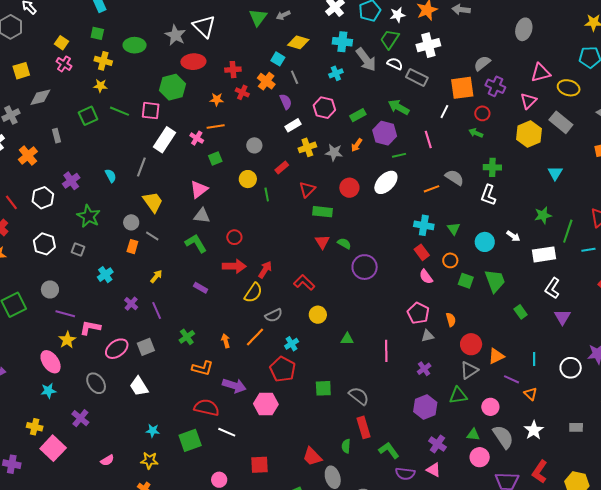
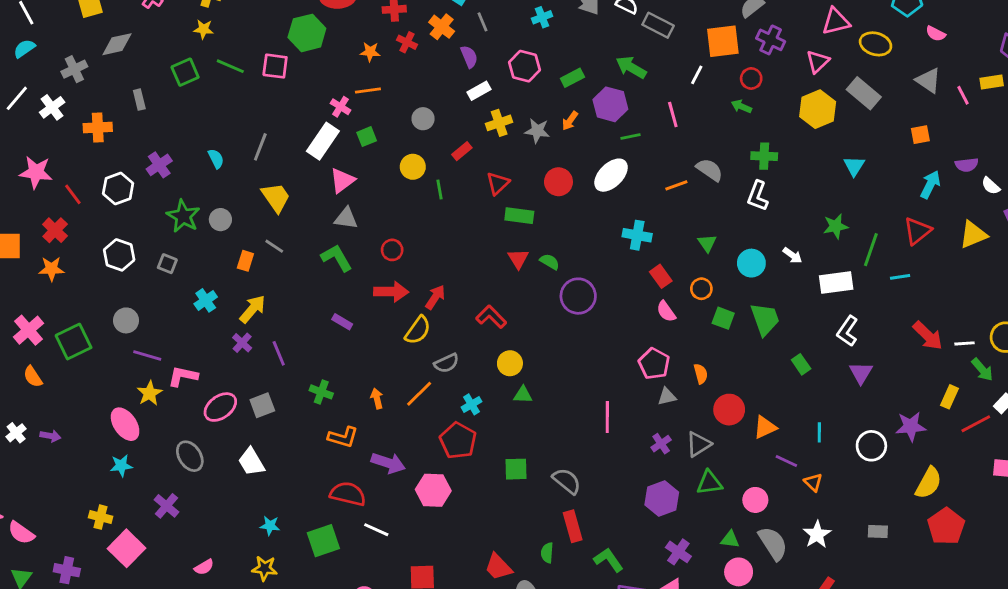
white rectangle: (165, 140) -> (323, 141), moved
orange cross: (28, 155) -> (98, 127), turned 36
gray circle: (131, 222) -> (220, 220), moved
cyan cross: (424, 225) -> (637, 235), moved
yellow arrow: (156, 276) -> (253, 309), moved, size x1.5
green cross: (187, 337) -> (321, 392), turned -35
green triangle: (347, 339) -> (523, 395), moved
gray triangle: (469, 370) -> (699, 444), moved

